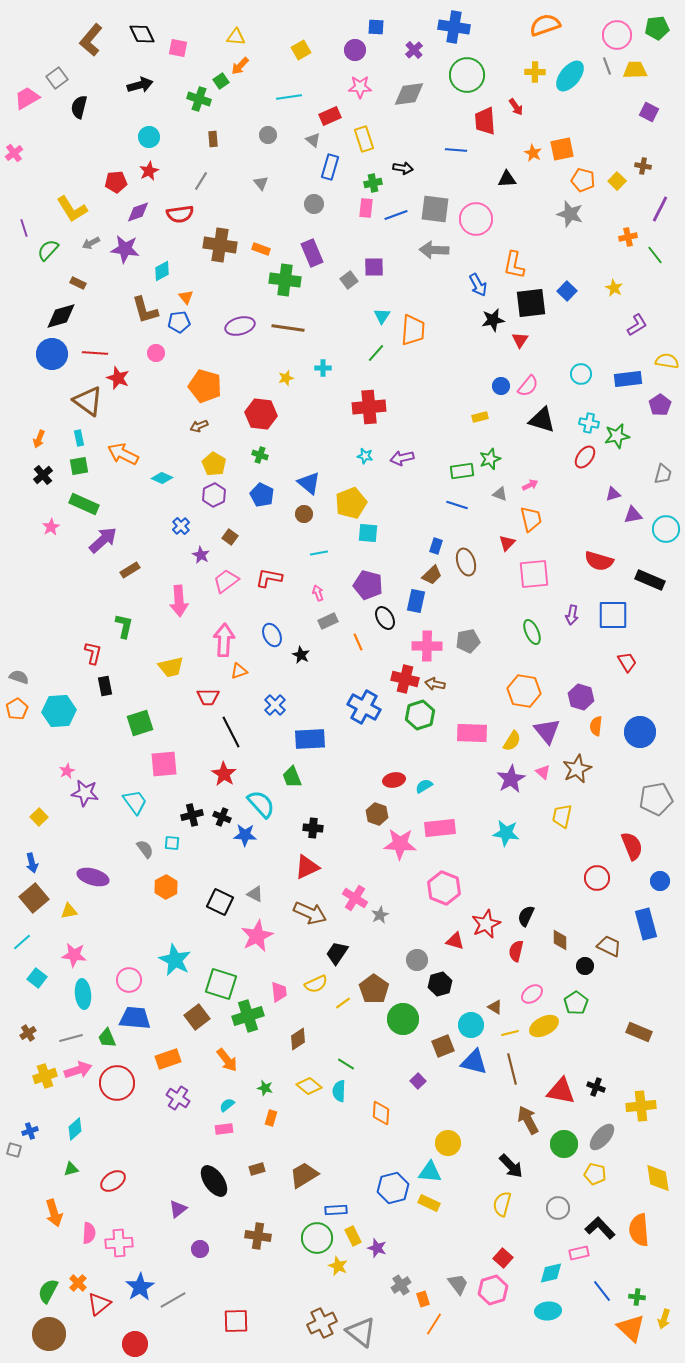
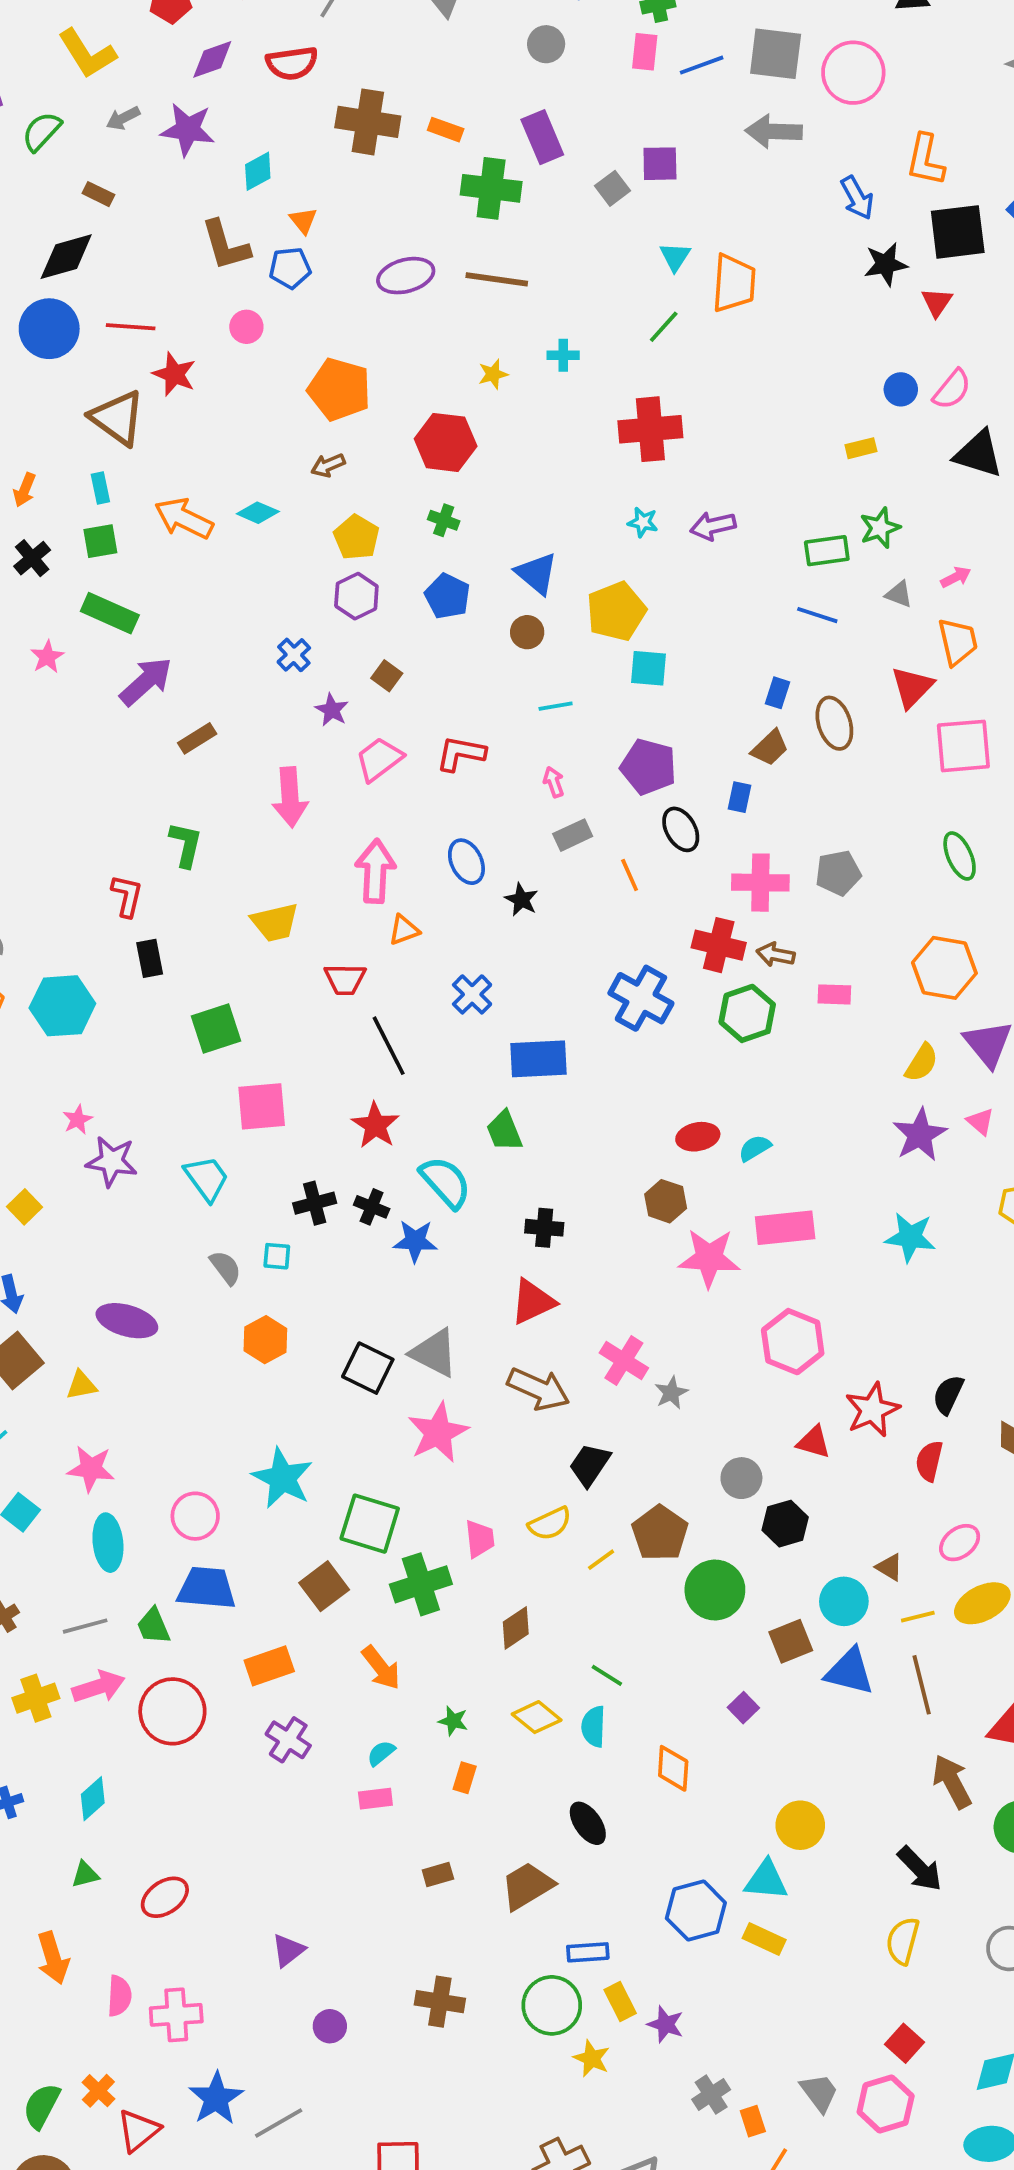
cyan diamond: (162, 478) -> (258, 513), moved
red triangle: (507, 543) -> (912, 687), size x1.4
blue rectangle: (416, 601) -> (740, 797), size x0.7
pink rectangle: (472, 733) -> (834, 994), moved, size x0.6
gray triangle: (255, 894) -> (434, 1353), size x1.6
black ellipse: (214, 1181) -> (588, 1823), moved, size x0.7

